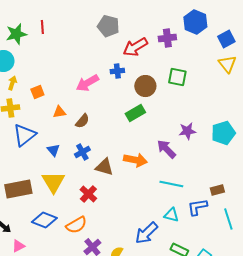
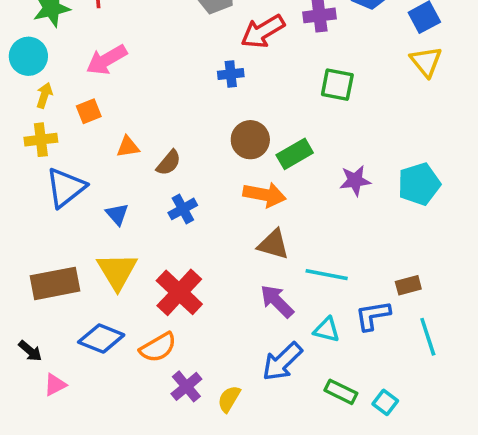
pink arrow: (87, 83) -> (107, 60), moved
brown circle: (145, 86) -> (250, 140), moved
green rectangle: (135, 113) -> (295, 154), moved
purple arrow: (166, 149) -> (277, 301), moved
blue cross: (82, 152) -> (183, 209), moved
orange arrow: (135, 160) -> (265, 195), moved
brown triangle: (104, 167) -> (273, 244), moved
red cross: (88, 194) -> (179, 292), size x1.5

